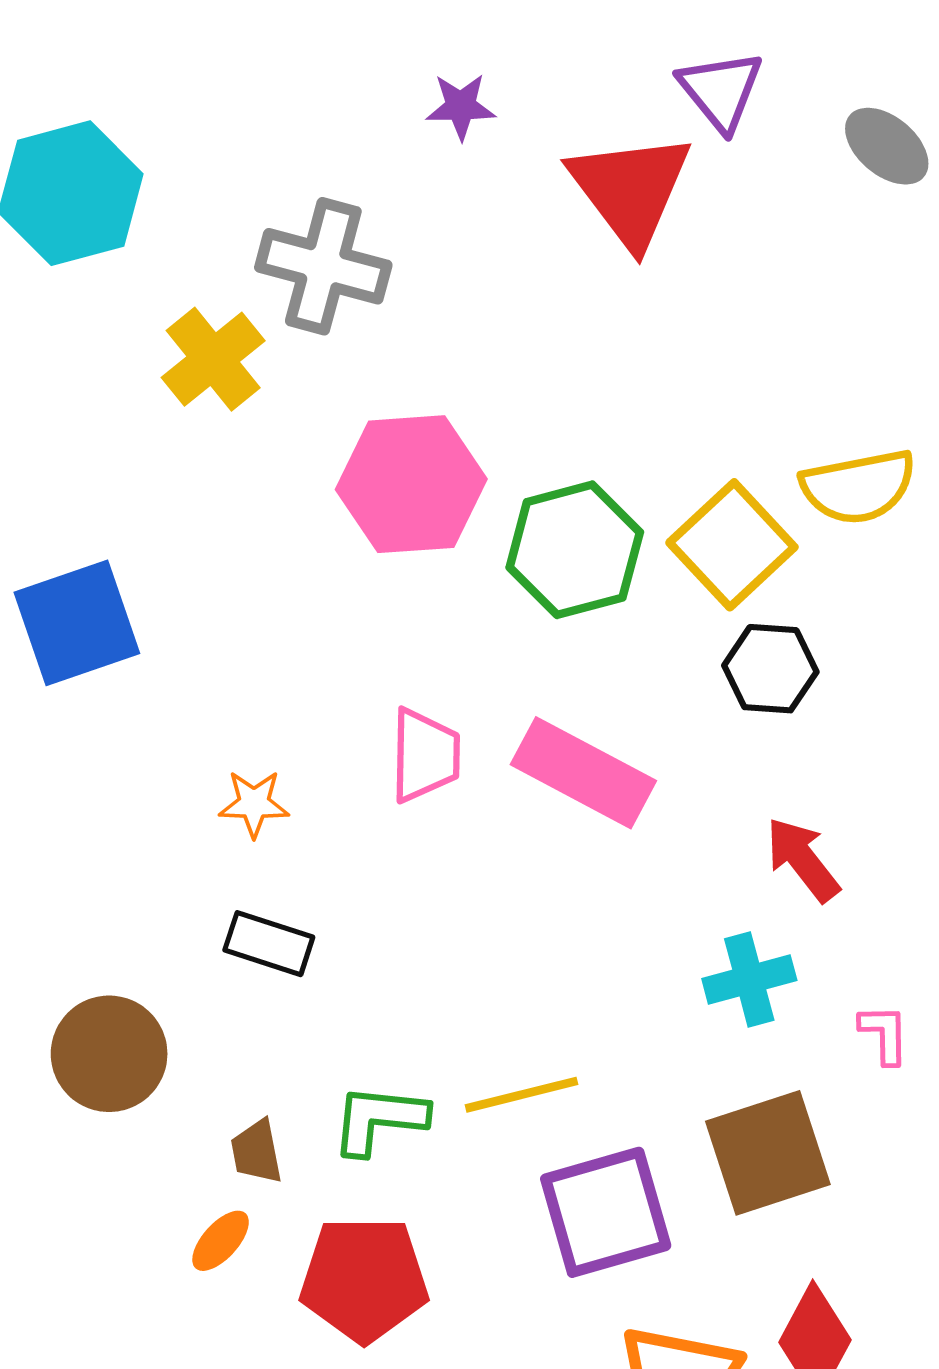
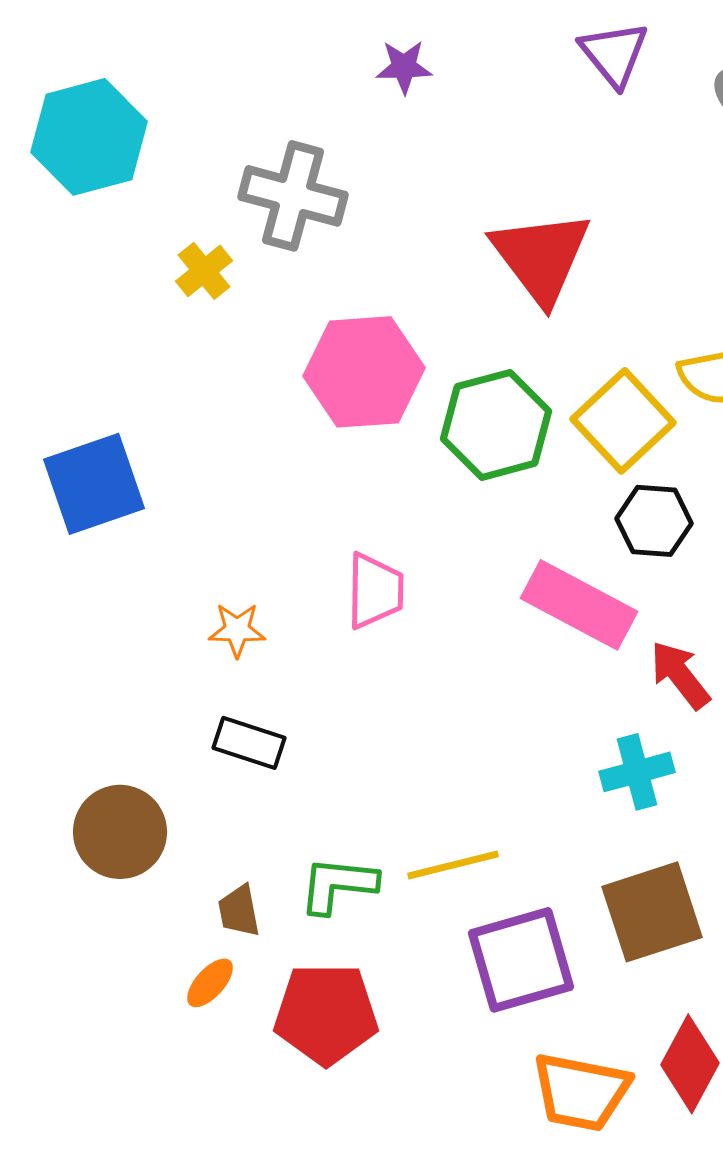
red triangle: (630, 189) -> (541, 257), moved
yellow cross: (213, 359) -> (204, 271), size x0.7
pink rectangle: (583, 773) -> (579, 605), moved

